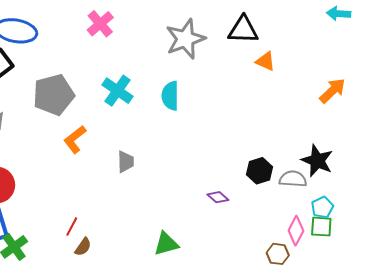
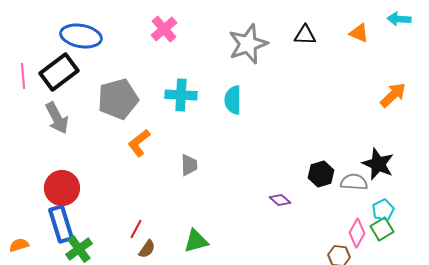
black triangle: (243, 30) -> (305, 35), size x0.7
orange triangle: (266, 61) -> (359, 33), moved
cyan cross: (117, 91) -> (181, 95), turned -32
green square: (321, 227) -> (382, 229), turned -35
green triangle: (166, 244) -> (196, 241), moved

